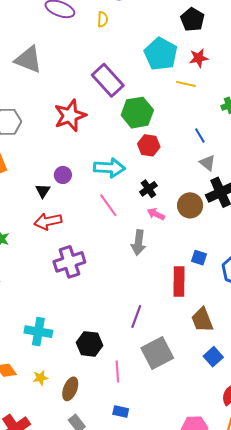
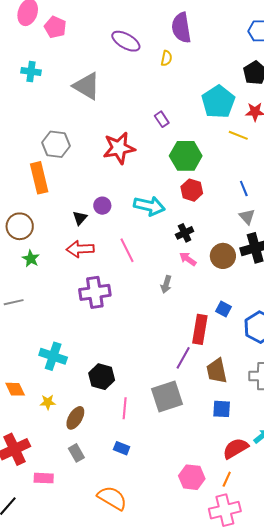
purple rectangle: (108, 80) -> (162, 119), size x0.5
pink line: (108, 205) -> (127, 250), moved
gray arrow: (138, 243) -> (166, 284), size x0.7
purple line: (136, 317) -> (183, 358), moved
blue square: (213, 357) -> (222, 409), turned 36

